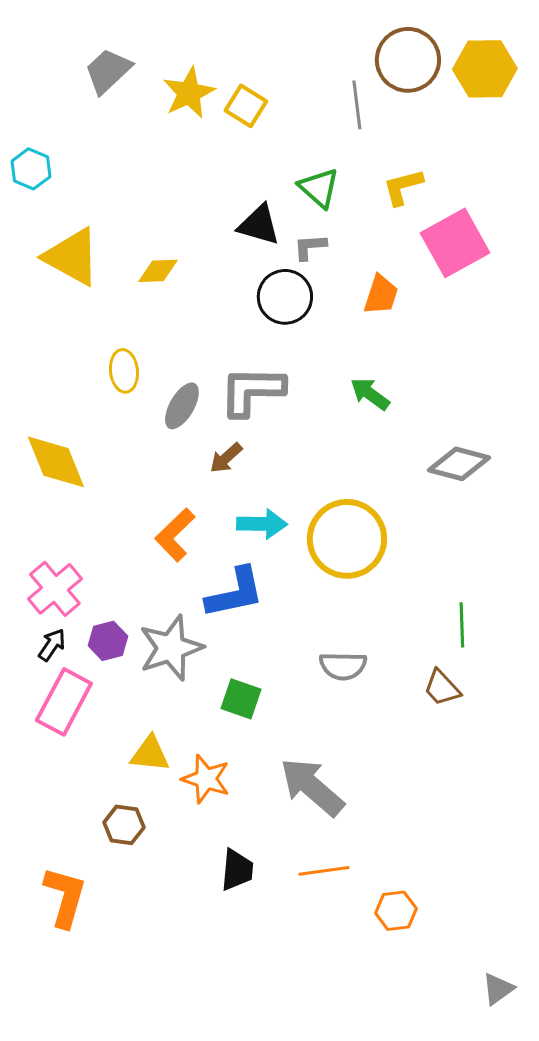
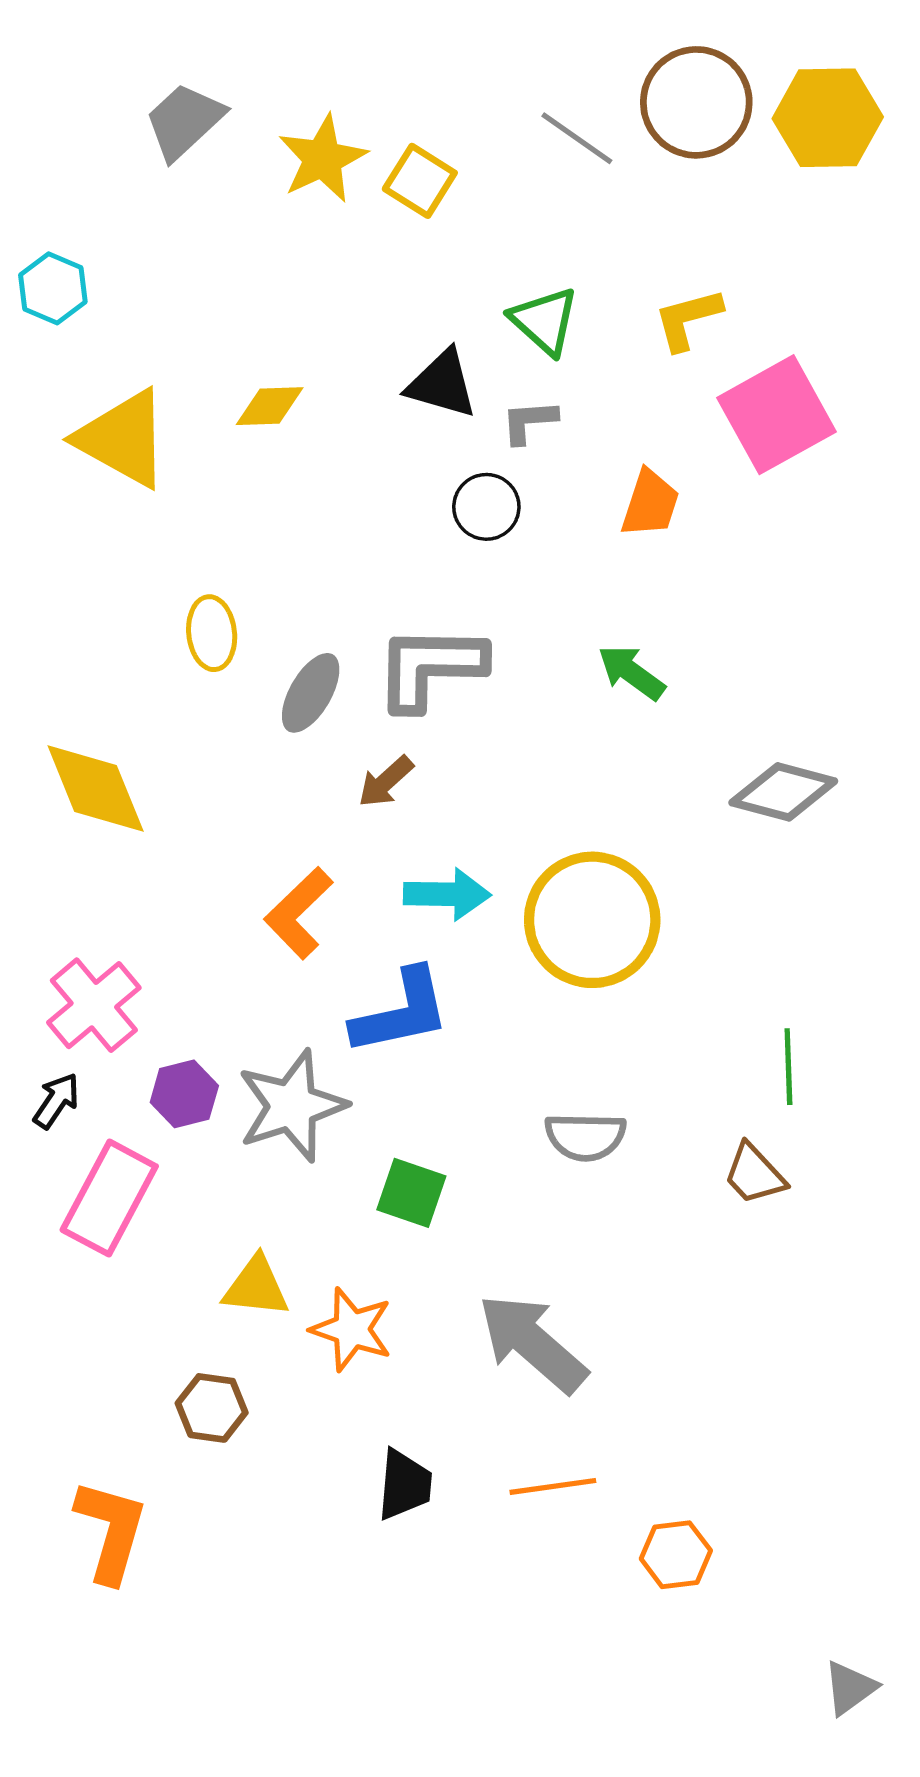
gray line: (357, 105) -> (577, 138), moved, turned -48
yellow diamond: (158, 271) -> (270, 406), moved
black circle: (285, 297) -> (486, 507), size x0.7
black arrow: (52, 645) -> (56, 1101), moved

